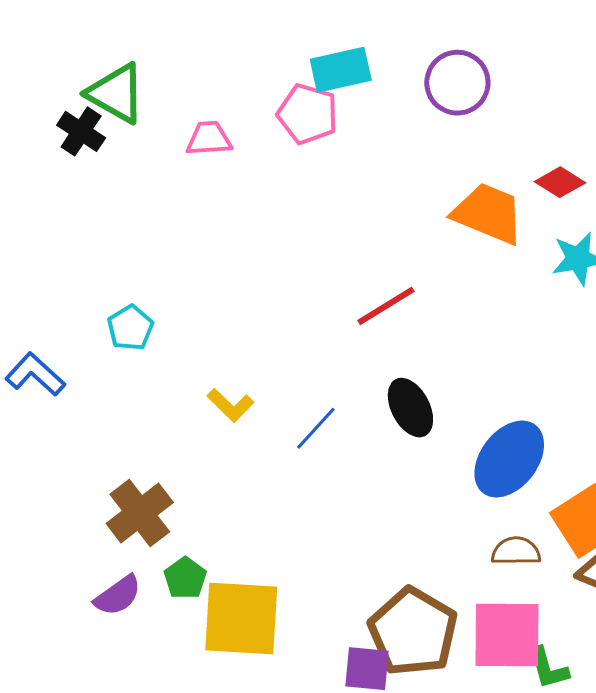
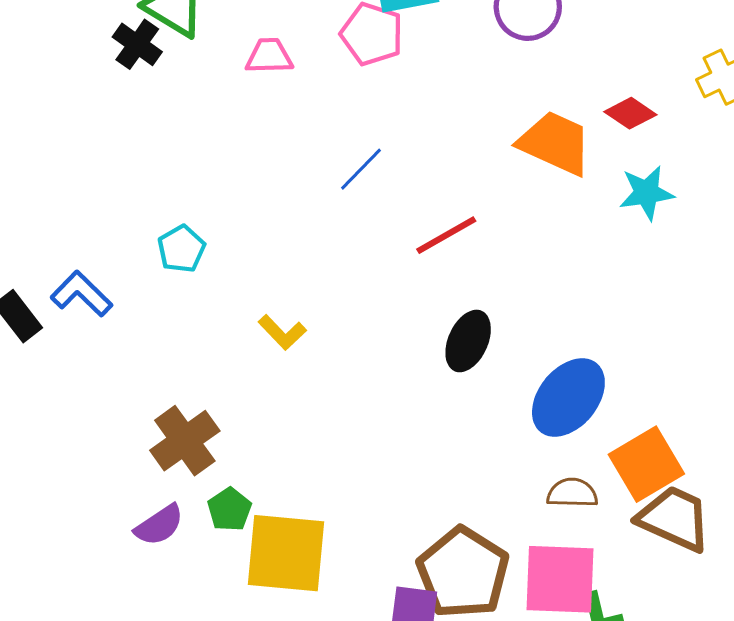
black ellipse: (410, 408) -> (468, 341), turned 50
blue line: (316, 428) -> (361, 169), moved

